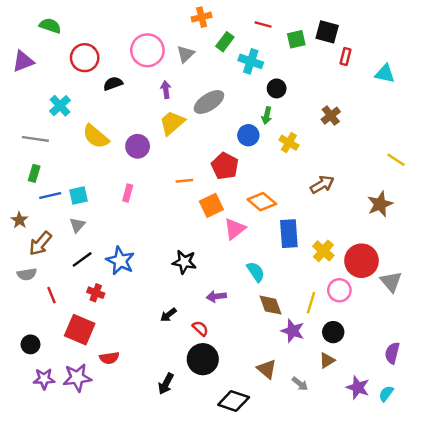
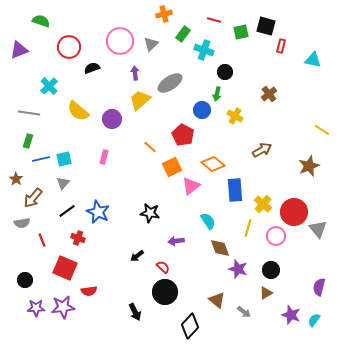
orange line: (184, 181) -> (150, 147), turned 48
yellow line: (311, 303) -> (248, 228), moved
black arrow: (166, 384) -> (135, 312), turned -54
black diamond: (234, 401) -> (190, 326), turned -65

